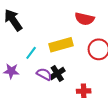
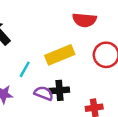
black cross: (57, 73) -> (59, 90), turned 35

